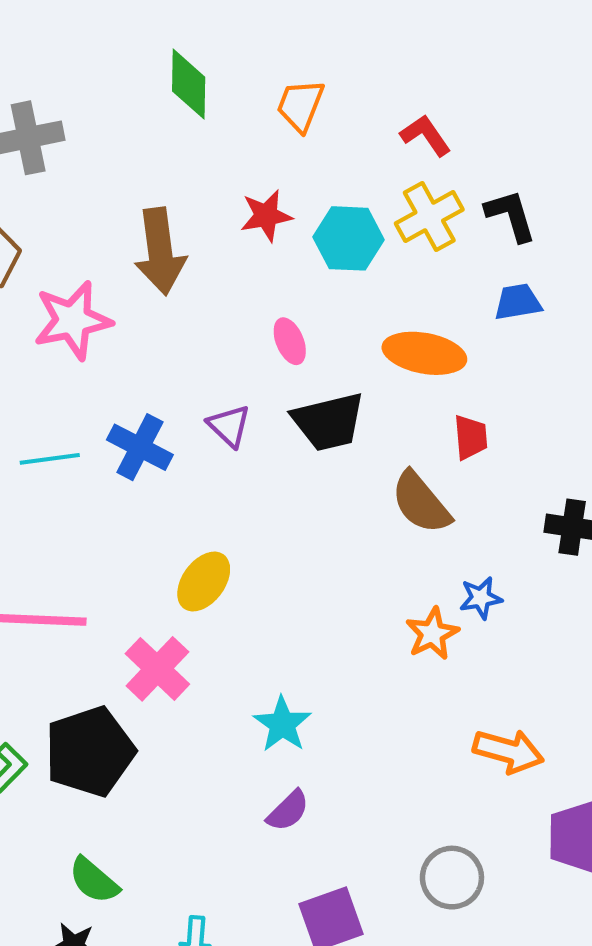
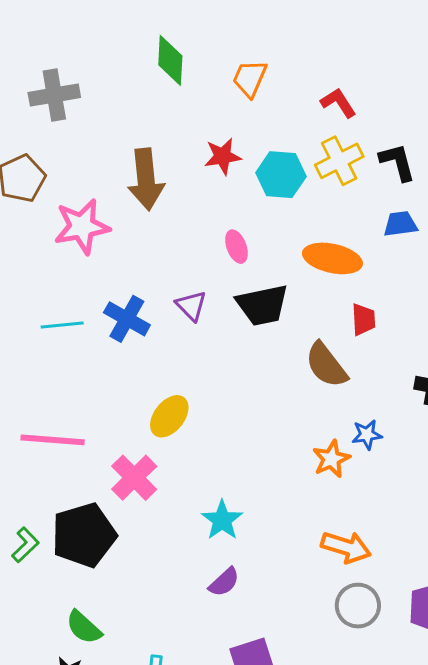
orange arrow: (508, 751) -> (346, 547), moved
gray circle: (452, 878) -> (358, 606), moved

